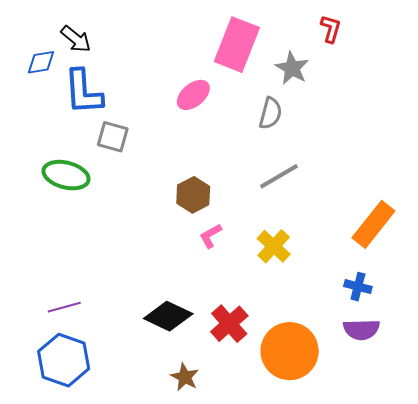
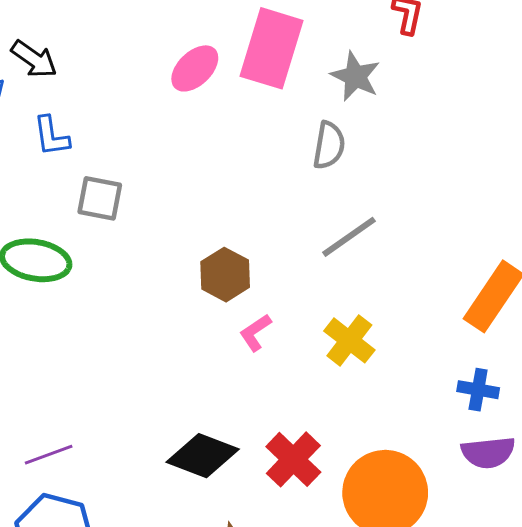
blue L-shape: (83, 92) -> (51, 136), size x0.6
pink ellipse: (193, 95) -> (195, 68), moved

